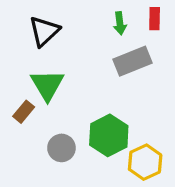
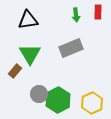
black triangle: (44, 31) -> (28, 20), turned 35
gray rectangle: (132, 61) -> (71, 48), moved
green hexagon: (109, 135) -> (58, 100), moved

